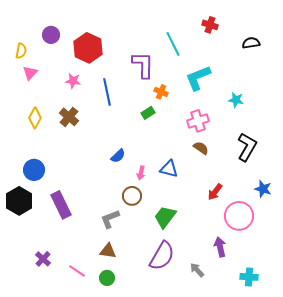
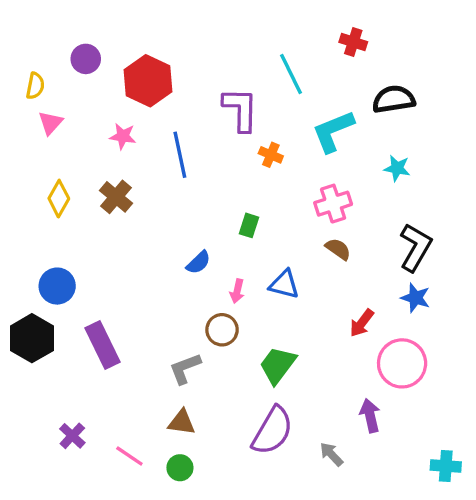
black semicircle: (251, 43) -> (394, 99), moved, size x1.4
green rectangle: (148, 113) -> (249, 225), moved, turned -40
blue star: (263, 189) -> (416, 298), moved
cyan cross: (249, 277) -> (446, 466), moved

